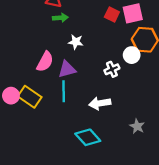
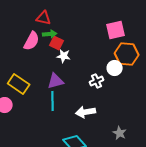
red square: (112, 14) -> (57, 43), moved
pink semicircle: (45, 62) -> (32, 41), moved
yellow rectangle: (30, 97) -> (19, 84), moved

